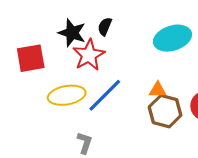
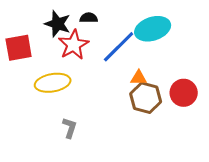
black semicircle: (105, 26) -> (89, 18), turned 66
blue line: (105, 95) -> (119, 47), moved

